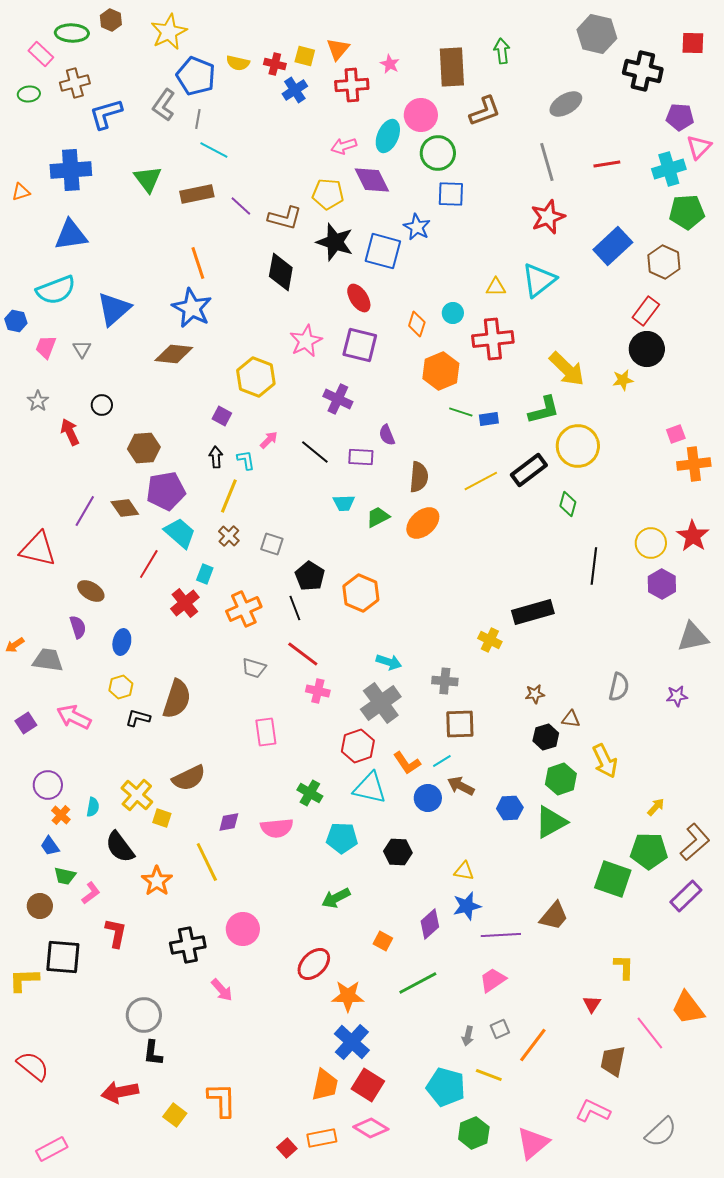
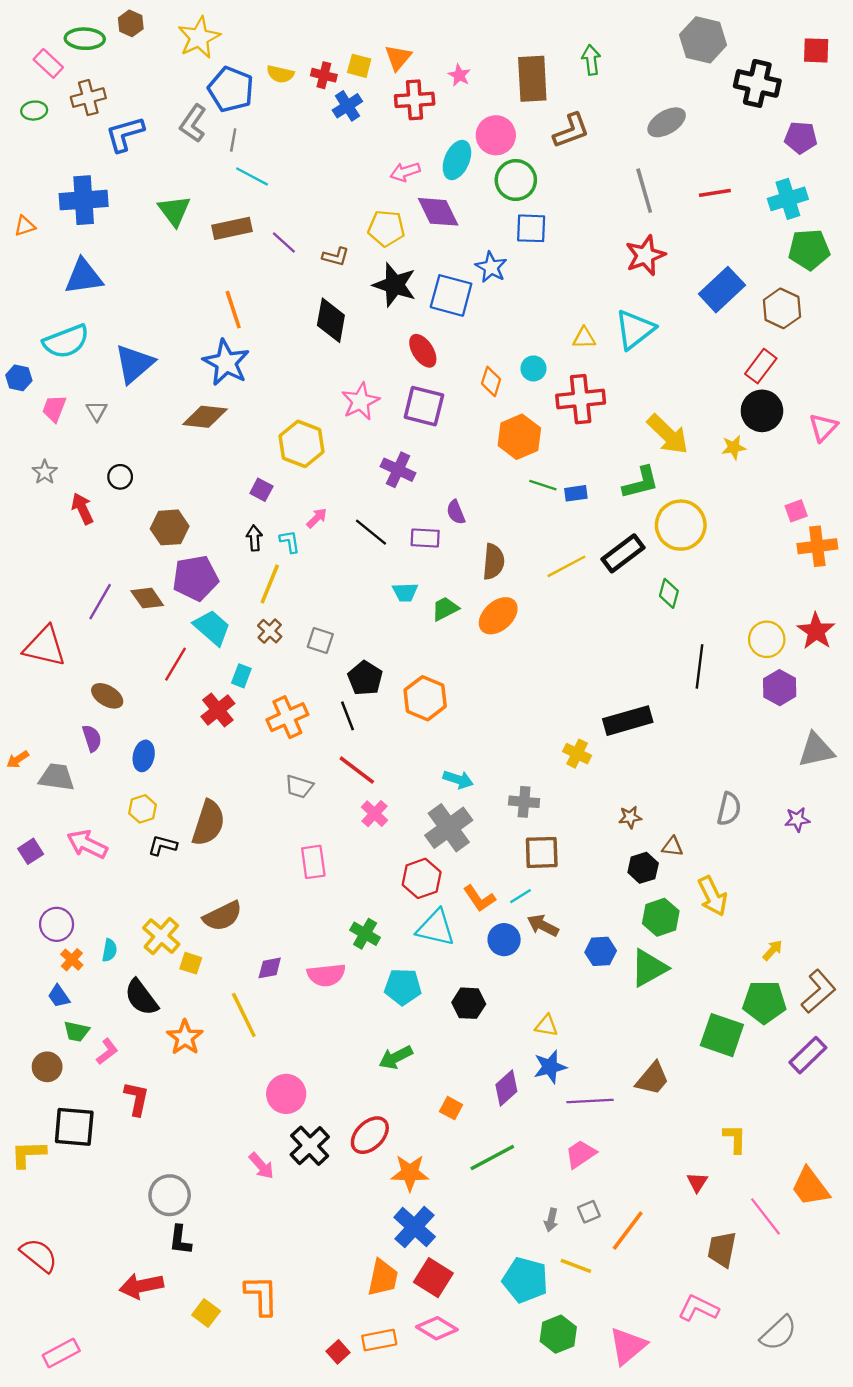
pink triangle: (699, 147) -> (823, 427), moved
brown L-shape: (285, 218) -> (336, 257), size x0.7
pink cross: (318, 691) -> (375, 814), turned 30
black cross: (188, 945) -> (310, 1146), moved, turned -32

